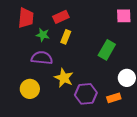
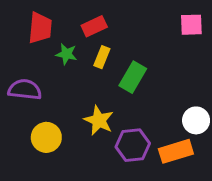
green rectangle: (107, 50) -> (133, 77), moved
purple semicircle: (42, 58) -> (25, 90), moved
orange rectangle: (114, 98) -> (176, 151), size x1.5

